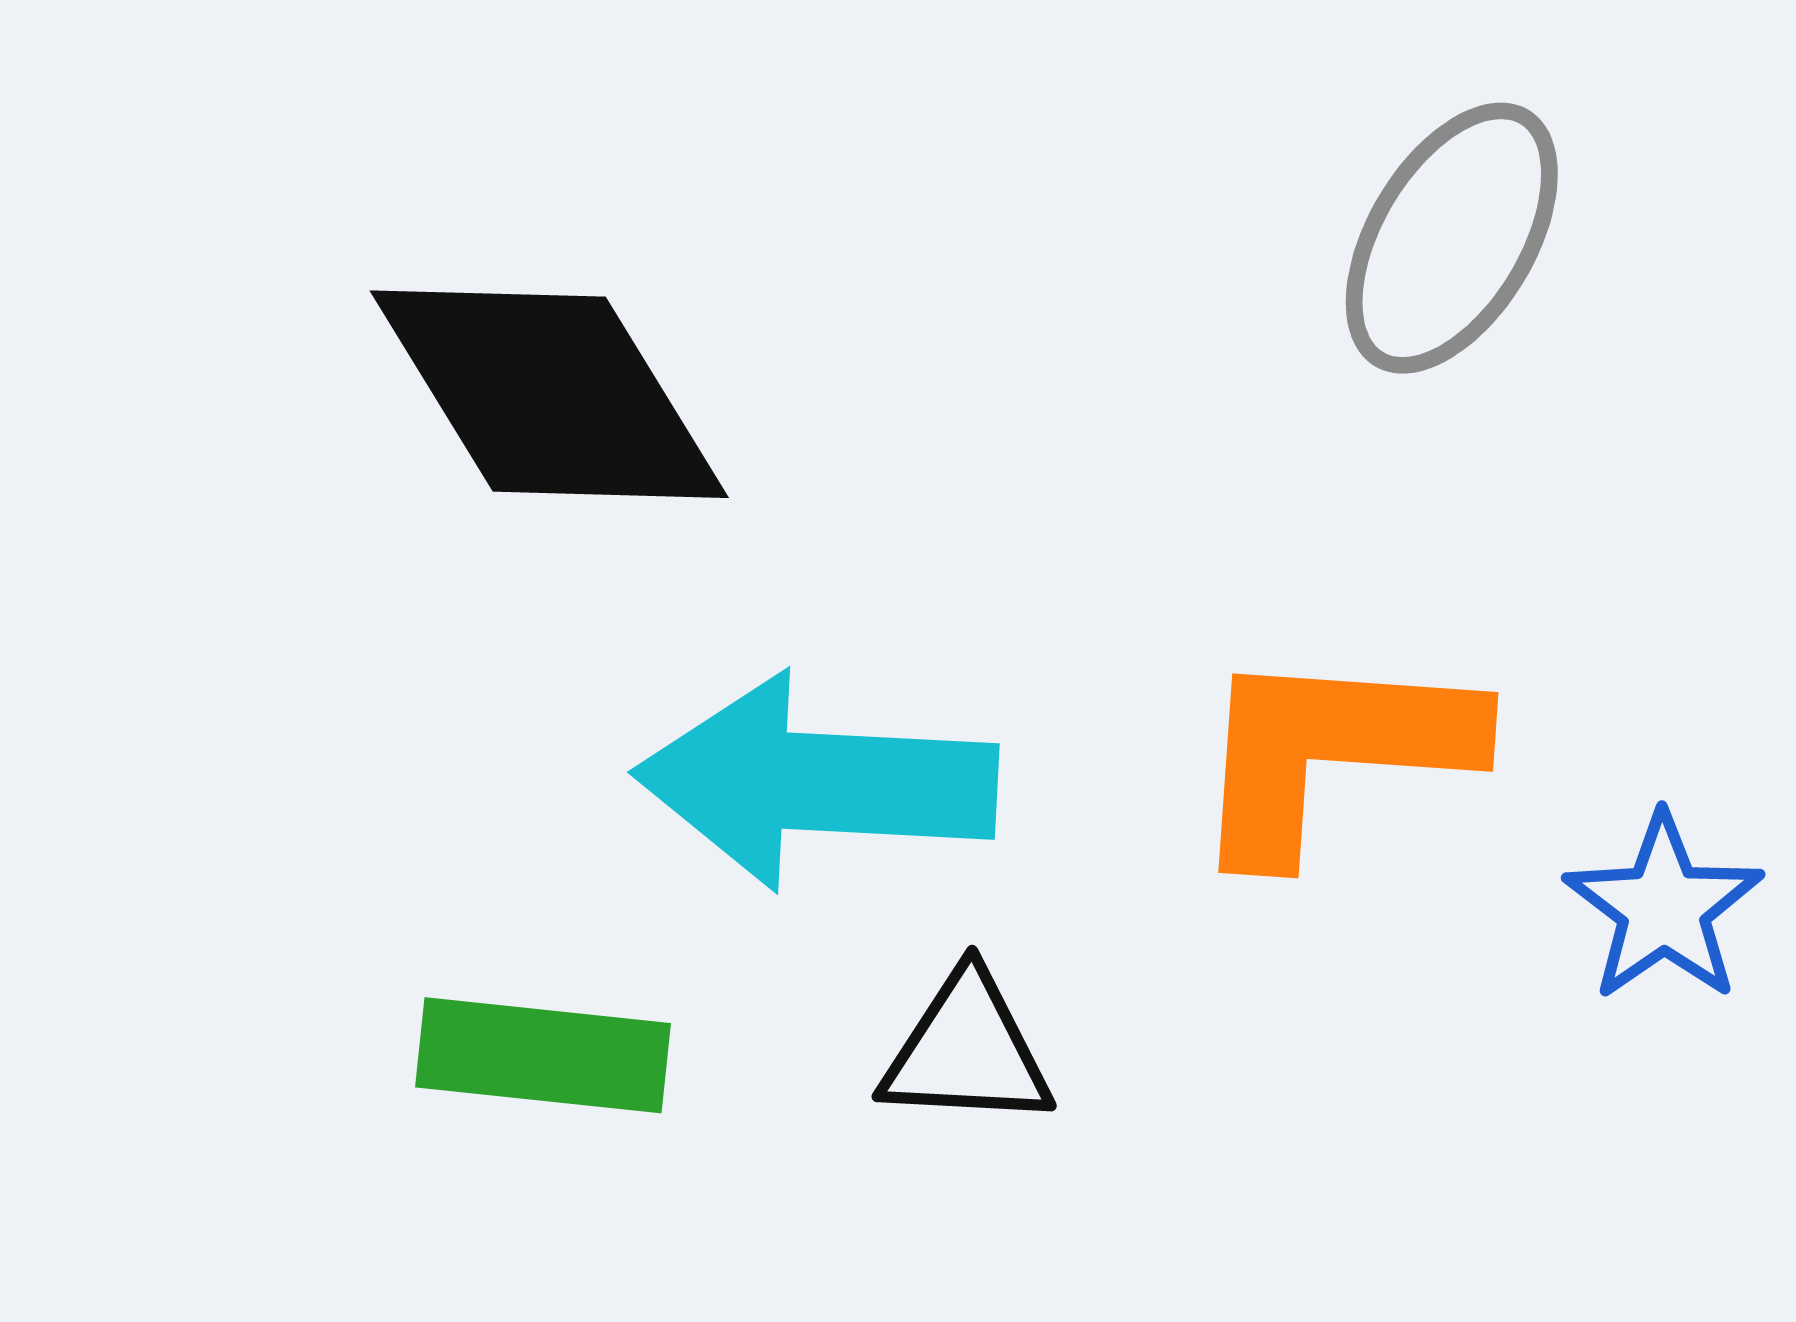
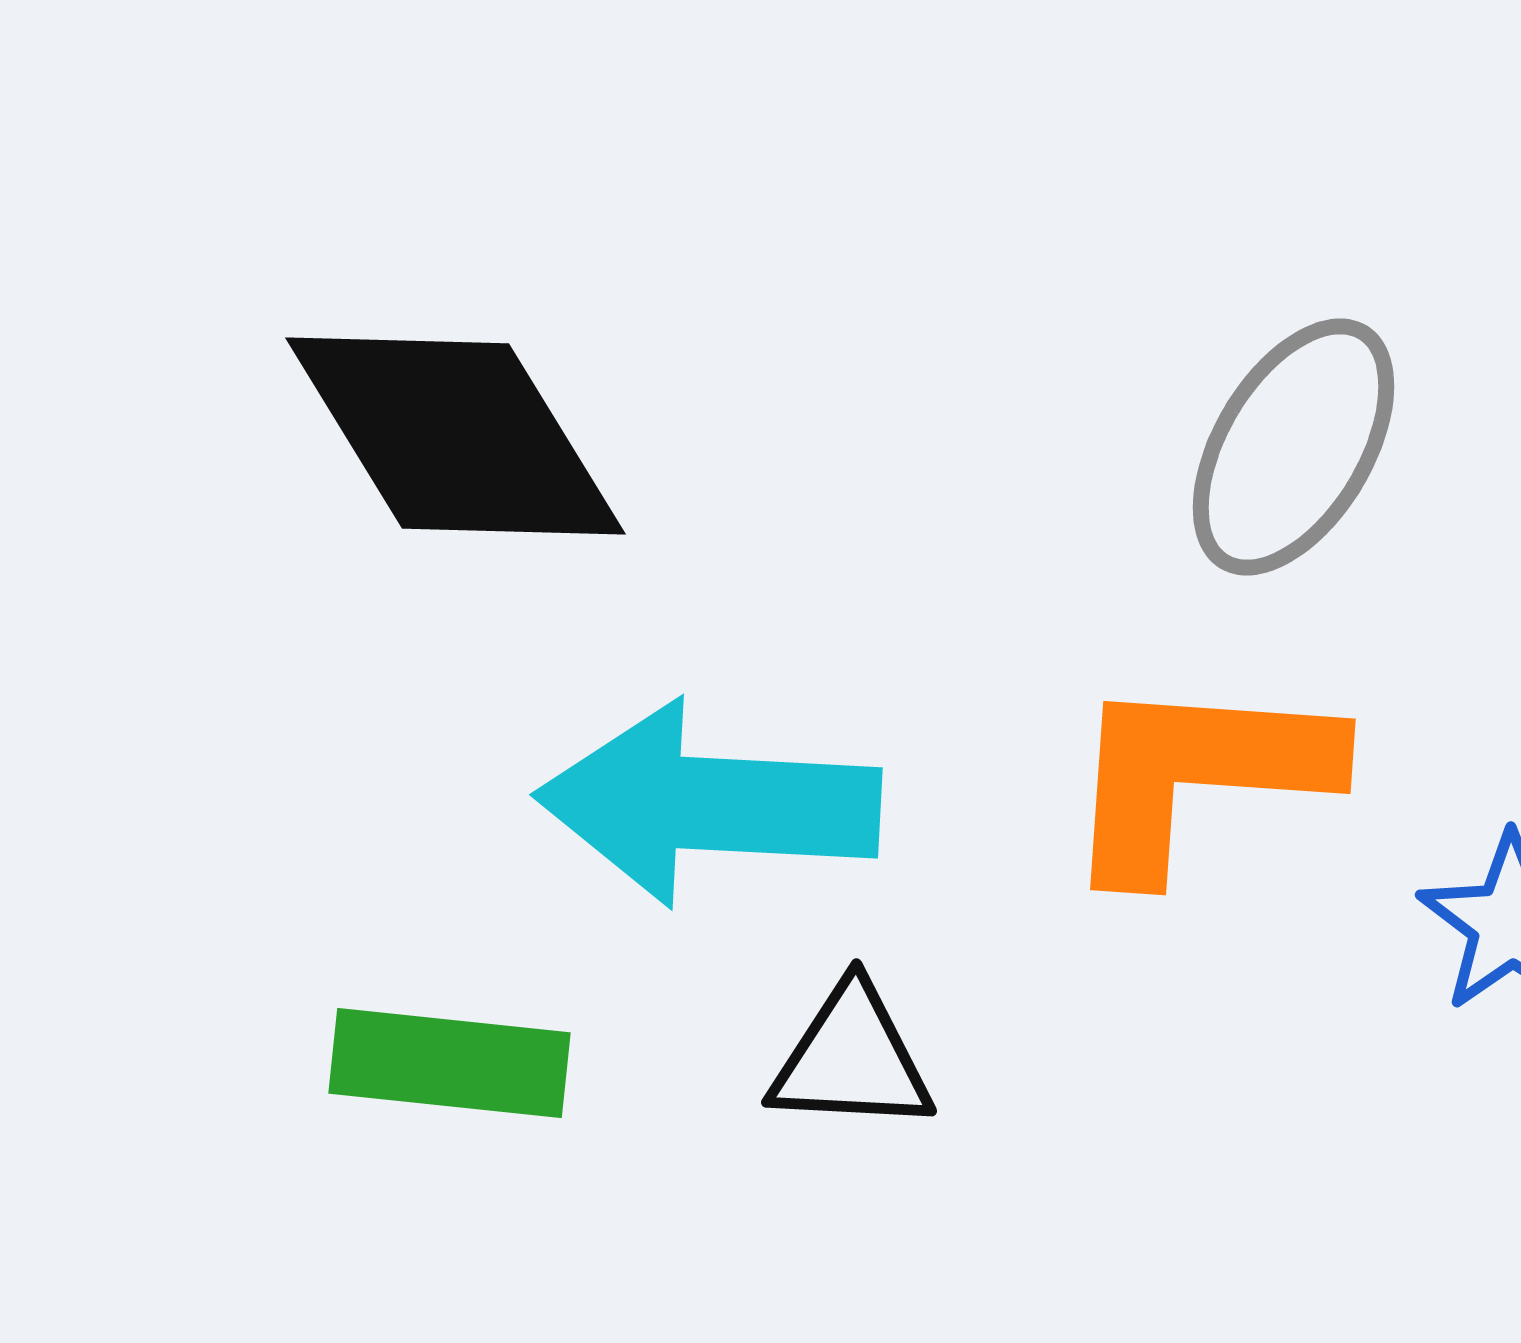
gray ellipse: (1452, 238) -> (1293, 447), moved

